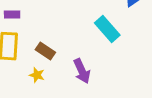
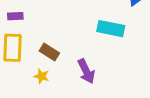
cyan rectangle: (107, 29) -> (111, 29), turned -36

